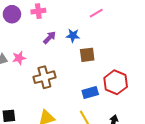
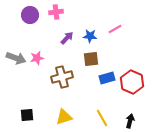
pink line: (96, 13) -> (115, 29), moved
brown square: (87, 55) -> (91, 59), moved
blue rectangle: (90, 92) -> (107, 78), moved

